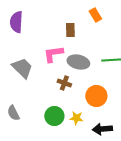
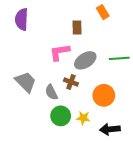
gray ellipse: (78, 62) -> (85, 60), turned -45
gray trapezoid: (22, 68) -> (26, 82), moved
gray semicircle: (13, 113) -> (51, 92), moved

